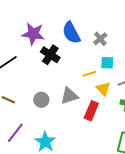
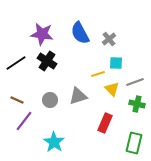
black cross: (50, 55) -> (47, 61), moved
red rectangle: (91, 111) -> (105, 123), moved
purple line: (15, 133) -> (24, 121), moved

